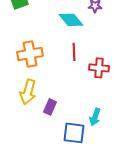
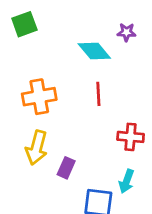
red cross: (99, 68) -> (131, 137), moved

